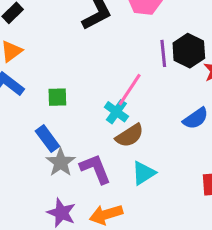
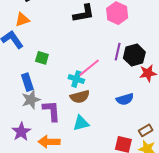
cyan cross: (116, 112) -> (76, 79), turned -35

